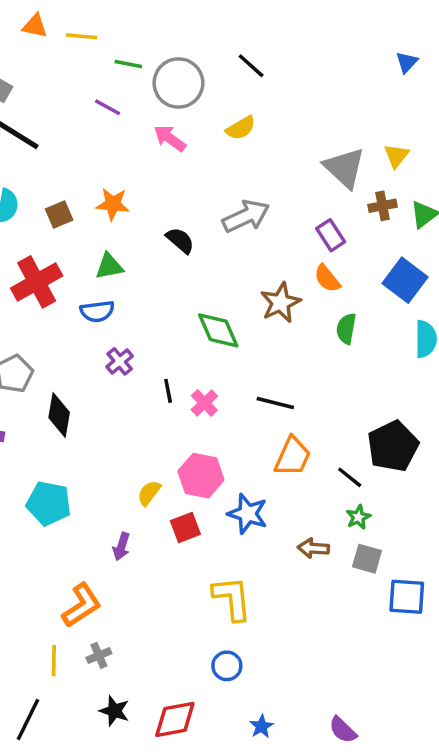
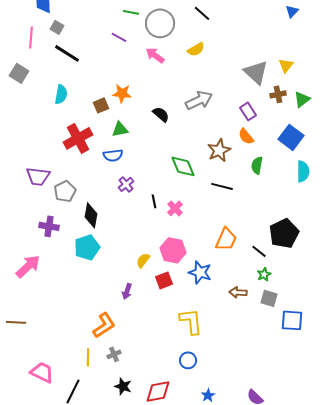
brown square: (59, 214) -> (101, 105), moved
black line: (275, 403) -> (222, 186), moved
cyan pentagon: (49, 503) -> (87, 247), moved, turned -30

